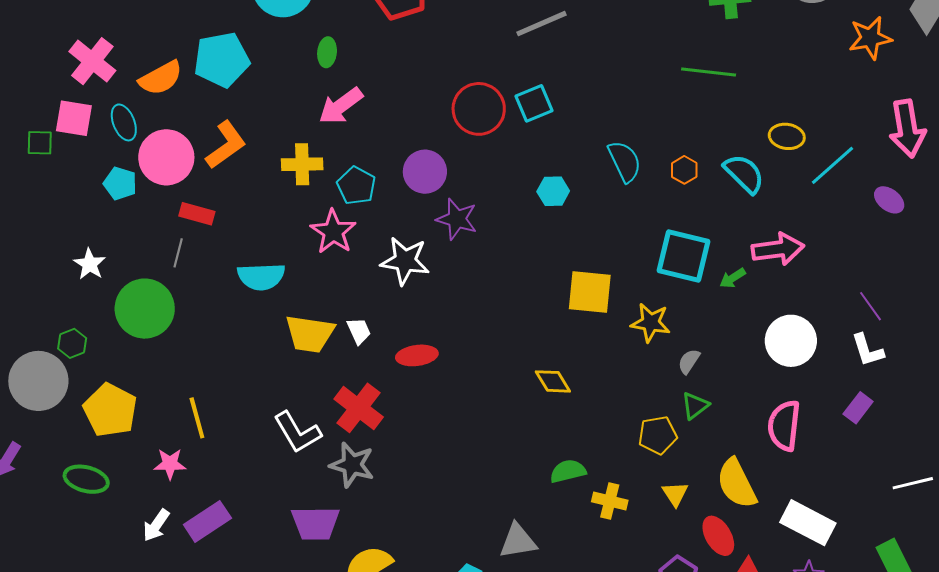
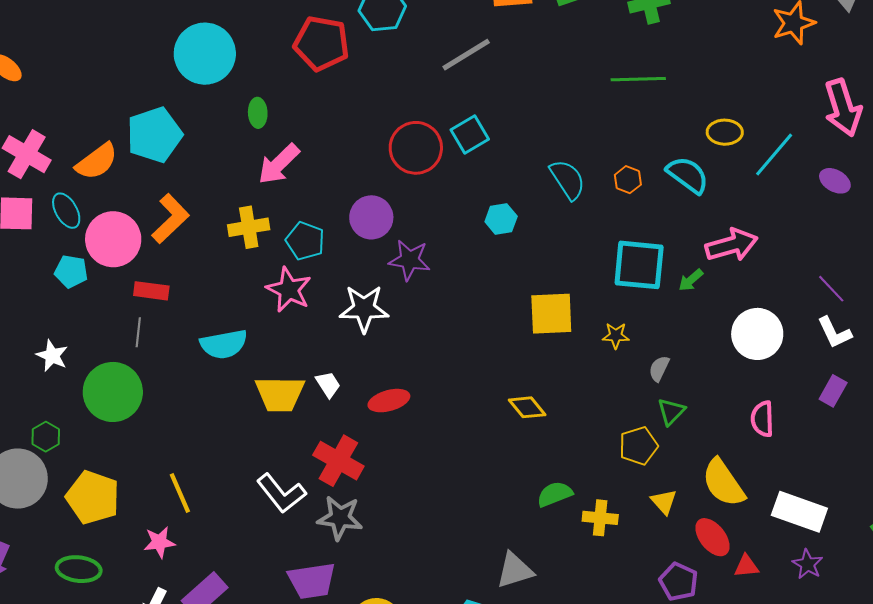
yellow star: (651, 323) -> (616, 336), size x0.7
pink semicircle: (784, 426) -> (762, 419), size x0.7

